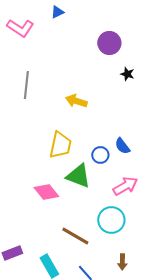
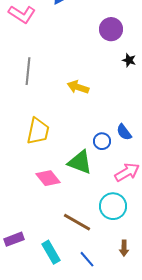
yellow trapezoid: (60, 145) -> (38, 131), moved

